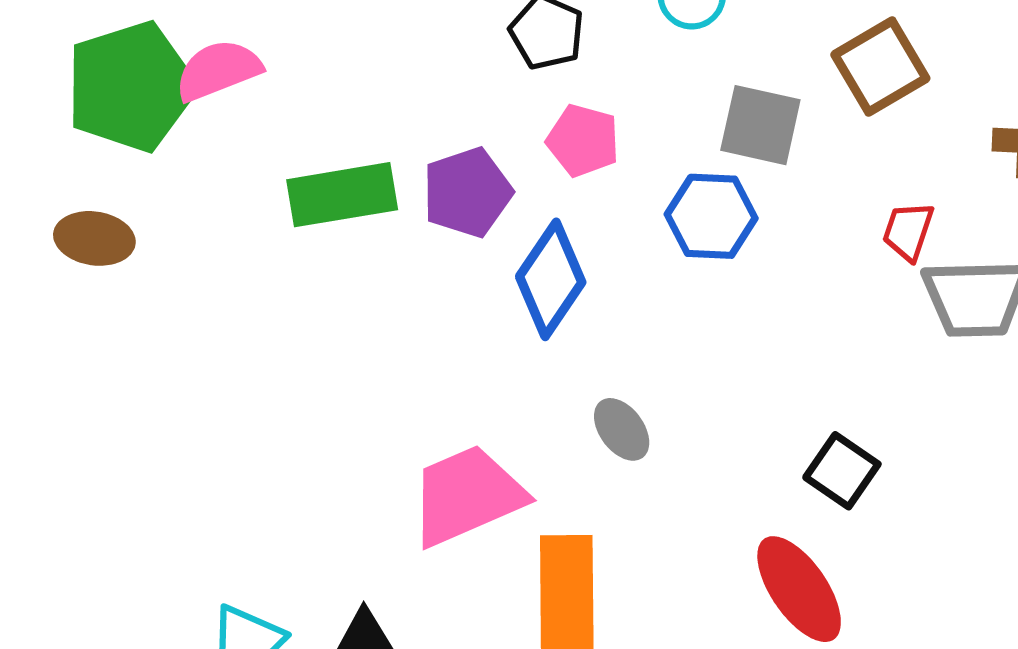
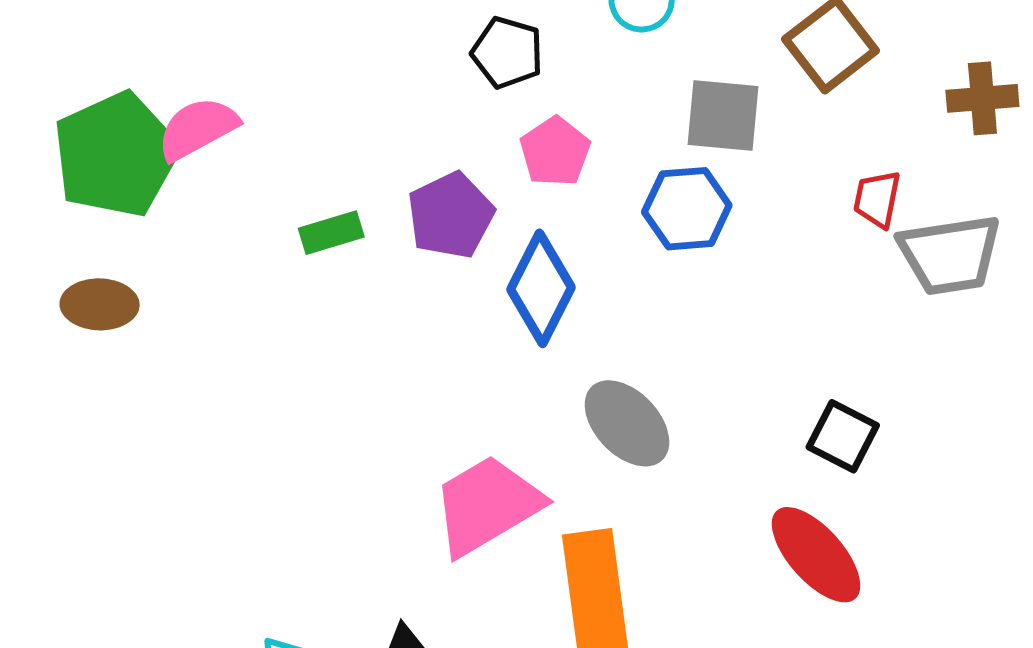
pink pentagon: (583, 141) -> (555, 152), turned 30
green rectangle: (342, 195) -> (331, 233), size x0.6
gray ellipse: (622, 429) -> (627, 423), size x1.5

